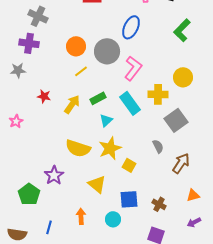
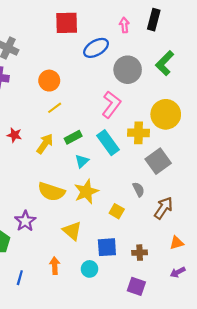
blue ellipse: (131, 27) -> (96, 48), moved, turned 35
gray circle: (107, 51) -> (128, 70), moved
yellow circle: (183, 77) -> (166, 114), size x1.4
yellow square: (129, 165) -> (117, 211), moved
brown cross: (159, 204) -> (140, 253), turned -32

